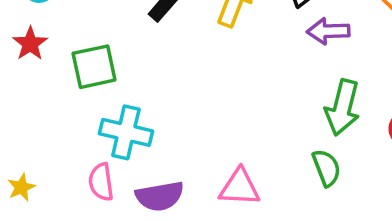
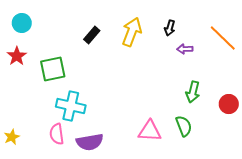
purple arrow: (328, 31) -> (185, 49), size x0.7
green arrow: (342, 107) -> (193, 92), size x0.7
pink triangle: (240, 187) -> (150, 131), moved

